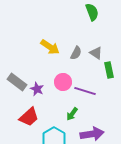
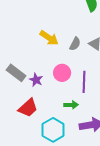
purple line: (85, 91) -> (84, 82), turned 75
green arrow: (72, 114) -> (71, 105), turned -128

